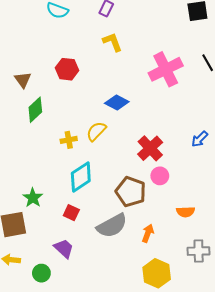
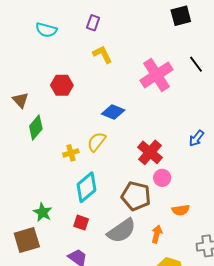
orange semicircle: (186, 212) -> (181, 210), moved

